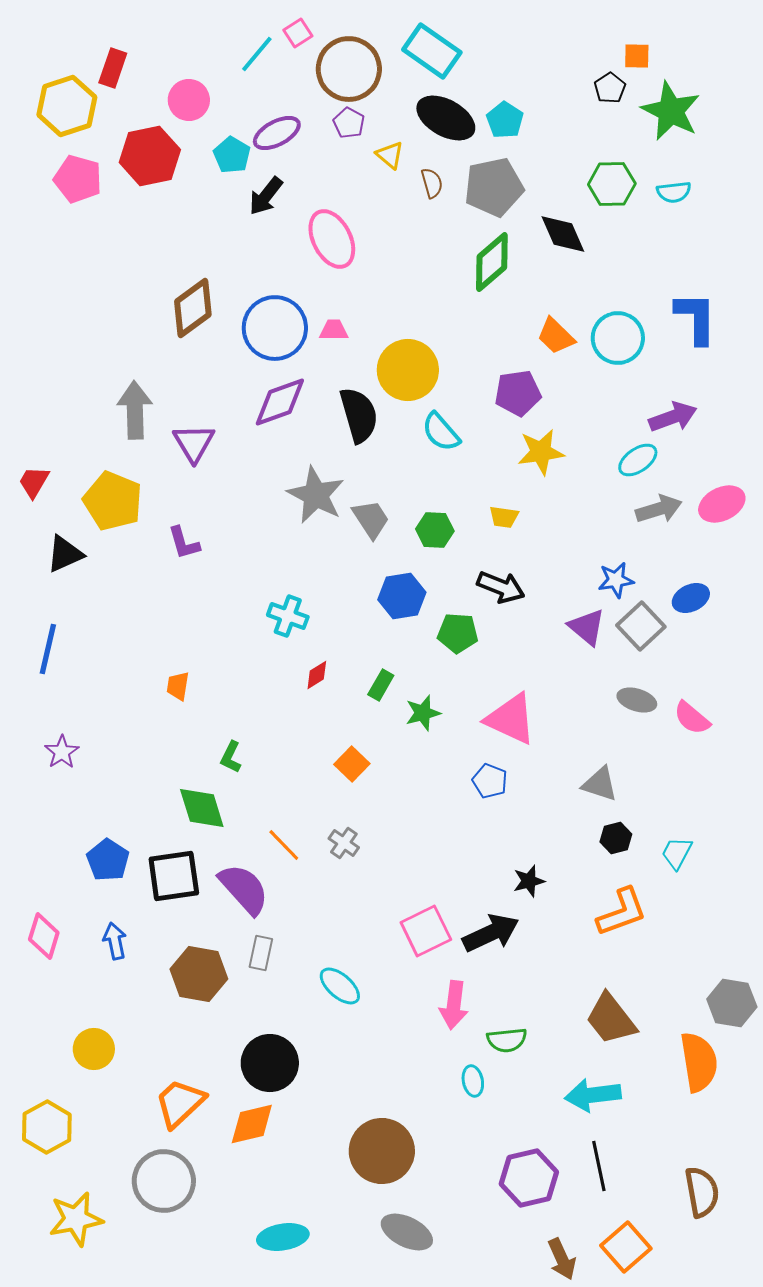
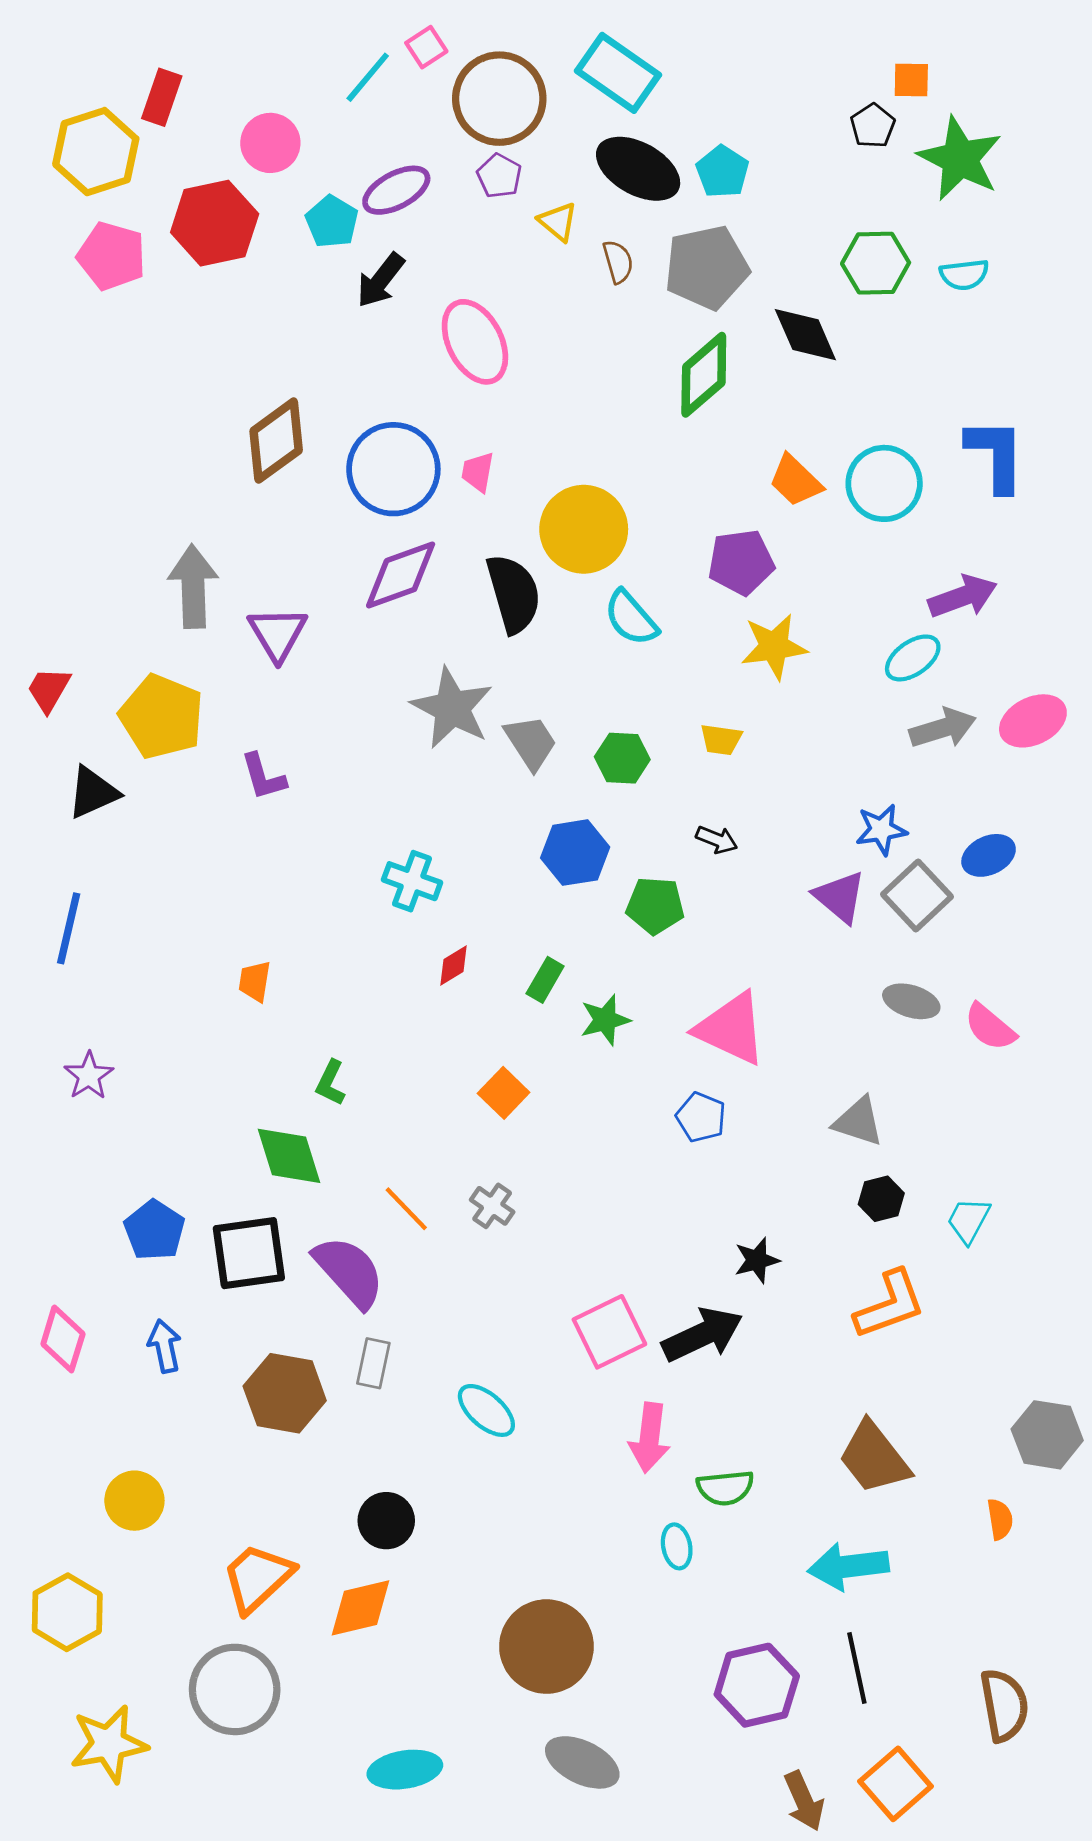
pink trapezoid: (334, 330) -> (478, 472), turned -80
black arrow: (501, 587) -> (717, 840), size x0.6
orange semicircle: (699, 1062) -> (1000, 1519), size x0.5
black circle: (270, 1063) -> (386, 1521), size x0.7

